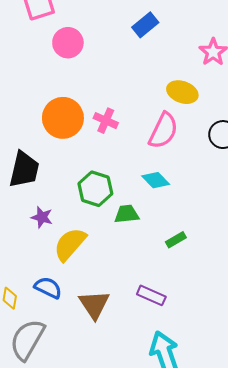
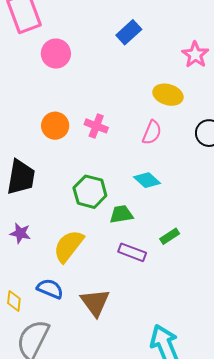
orange circle: (63, 118) -> (55, 126), size x0.7
pink semicircle: (163, 131) -> (152, 132), size x0.7
purple star: (42, 217) -> (20, 233), moved
purple rectangle: (151, 295) -> (132, 252), moved

